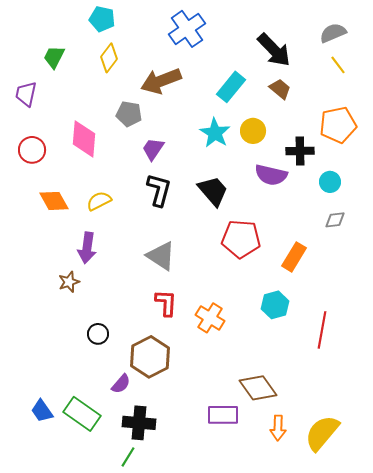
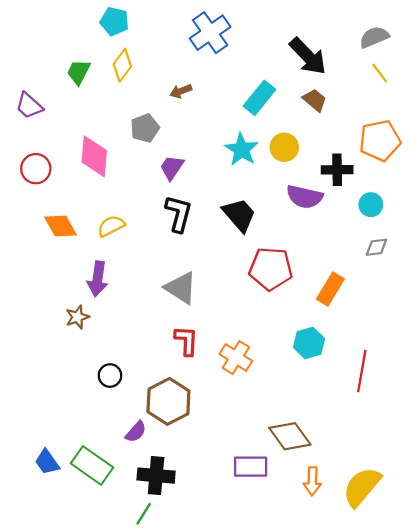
green trapezoid: (54, 57) -> (79, 72), moved
brown arrow: (161, 81) -> (181, 91), size x0.5
purple trapezoid: (26, 94) -> (29, 106), turned -60
gray pentagon: (129, 114) -> (145, 128), turned -30

